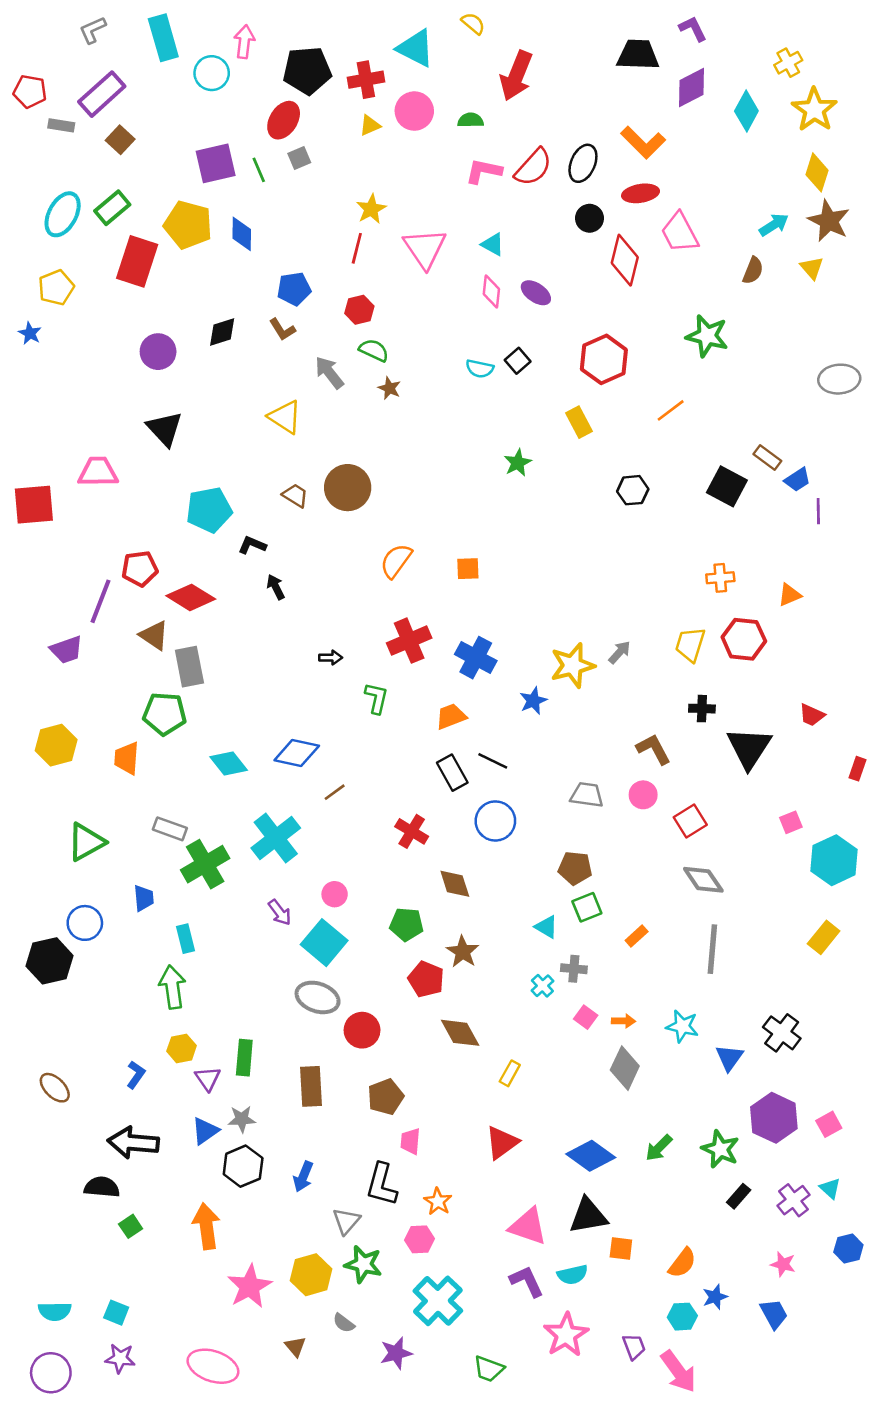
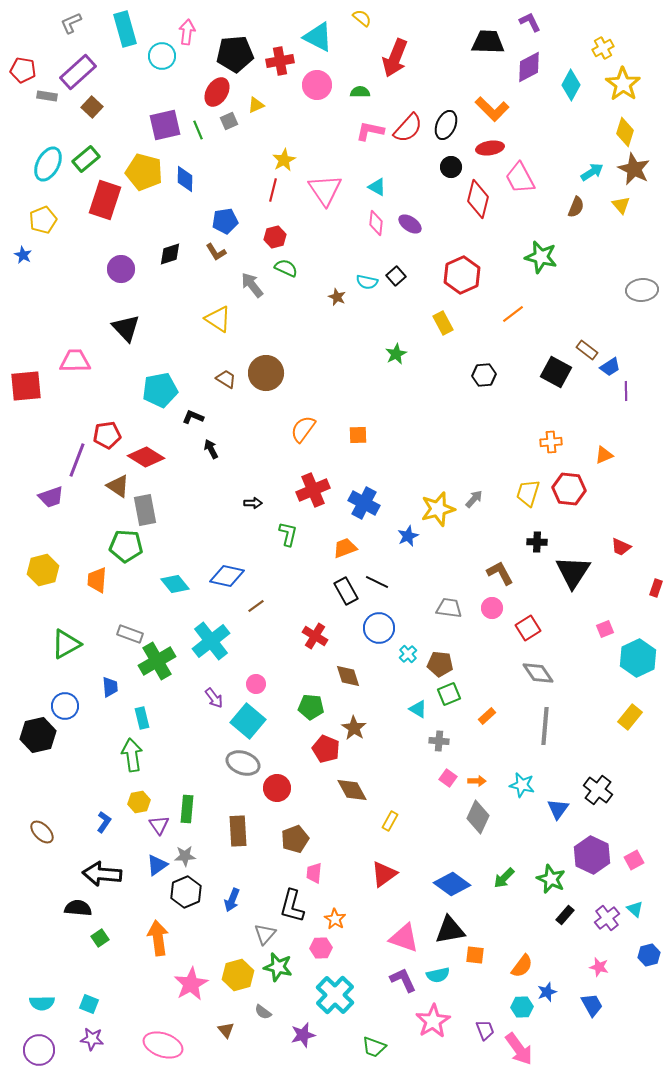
yellow triangle: (370, 125) -> (256, 105), moved
brown star: (389, 388) -> (337, 297), moved
cyan cross: (542, 986) -> (408, 654), moved

